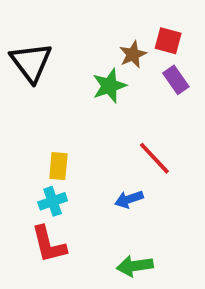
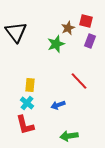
purple rectangle: (176, 80) -> (90, 41), turned 56
blue arrow: (129, 199) -> (58, 105), moved
cyan cross: (53, 201) -> (27, 103), turned -32

